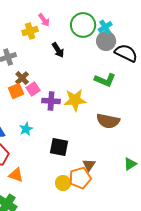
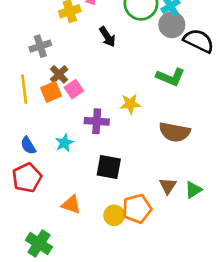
yellow star: (75, 100) -> (130, 104), size x0.7
purple cross: (51, 101) -> (97, 121), moved
green triangle: (130, 164) -> (193, 190), moved
brown triangle: (89, 165) -> (168, 186), moved
orange triangle: (16, 175) -> (71, 205), moved

